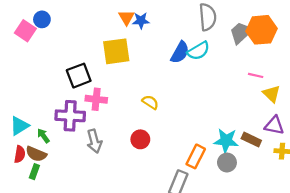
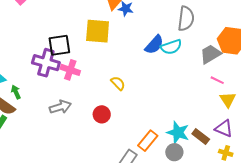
gray trapezoid: (241, 33) -> (211, 54), moved
purple cross: (70, 116) -> (46, 63), moved
gray arrow: (94, 141) -> (60, 107), turned -105

